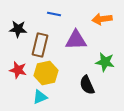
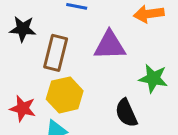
red star: (18, 70) -> (23, 108), moved

